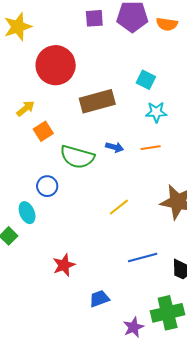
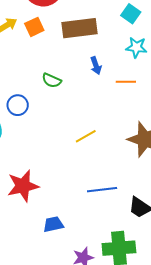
orange square: (43, 131) -> (34, 27), moved
blue arrow: (115, 147) -> (96, 66), moved, turned 48
green semicircle: (77, 157) -> (52, 80), size x0.6
red star: (64, 265) -> (23, 186), size x1.4

